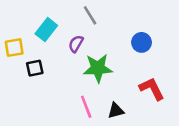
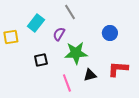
black square: (35, 68) -> (41, 60), moved
red L-shape: (152, 89) -> (118, 69), turned -60
black triangle: (116, 111) -> (90, 75), moved

